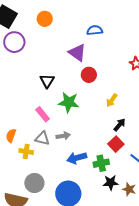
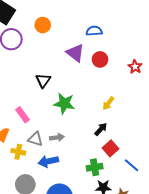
orange circle: (45, 19) -> (43, 25), moved
red circle: (89, 75) -> (100, 59), moved
pink rectangle: (43, 114) -> (22, 115), moved
black arrow: (119, 125) -> (101, 129), moved
blue arrow: (77, 158) -> (48, 161), moved

